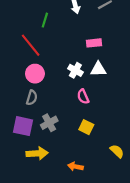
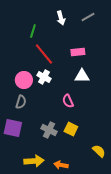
red line: (31, 45) -> (44, 54), moved
white cross: (75, 70) -> (44, 77), moved
gray cross: (49, 123) -> (49, 130), moved, turned -35
yellow arrow: (37, 153) -> (34, 161), moved

